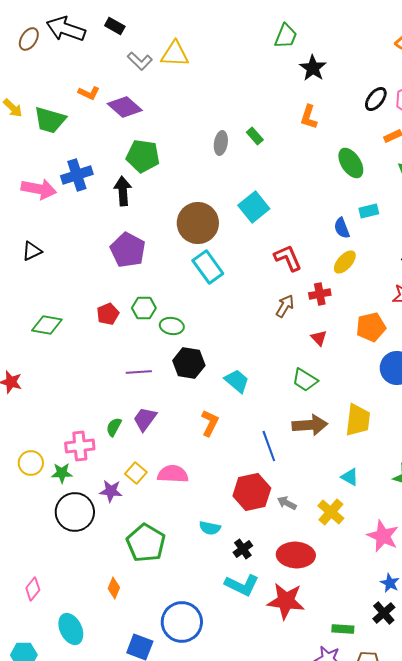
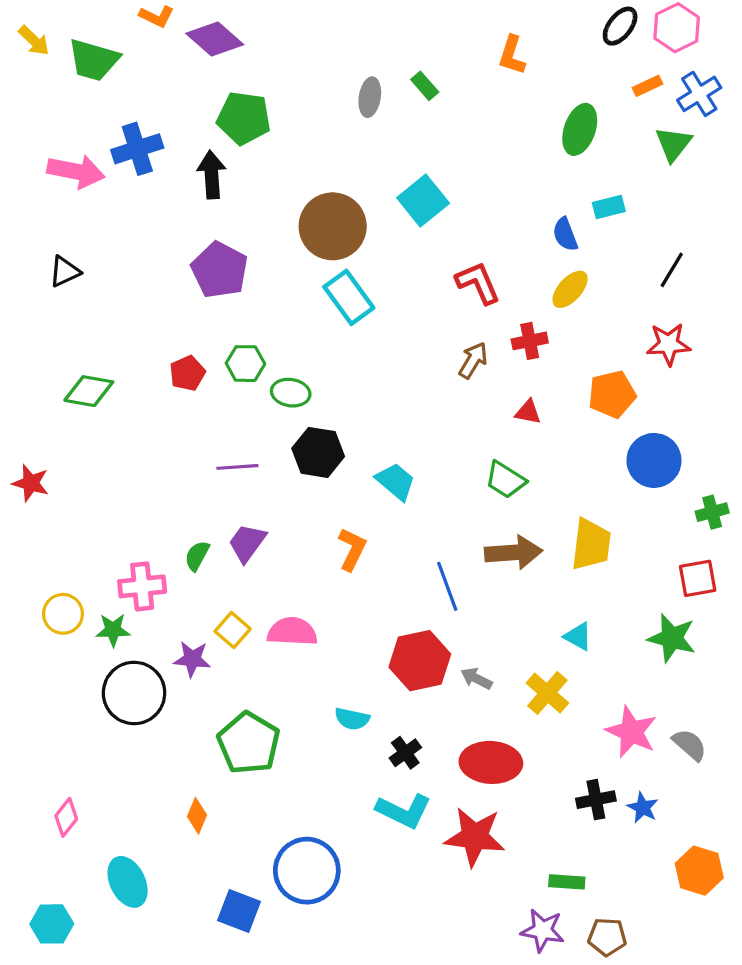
green ellipse: (351, 163) -> (580, 129), turned 52
red triangle: (319, 338) -> (528, 412), turned -36
black cross: (384, 613) -> (596, 800), moved, turned 30

